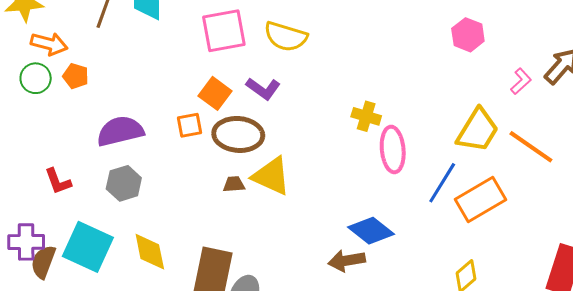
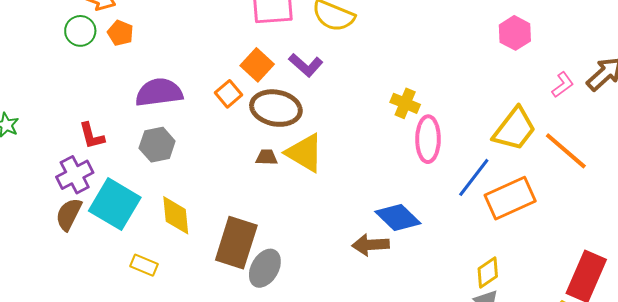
orange square: (190, 125) -> (229, 94), turned -36
purple cross: (26, 242) -> (75, 175), moved, turned -33

